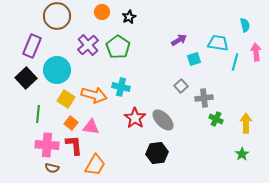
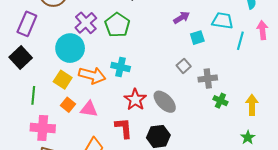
cyan circle: (57, 70) -> (70, 48), moved
red L-shape: (74, 145) -> (124, 128), moved

